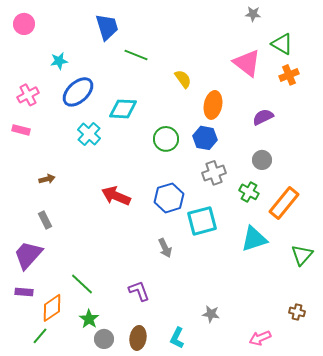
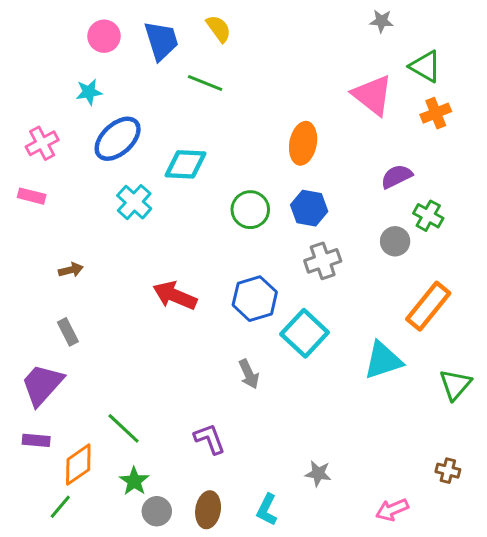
pink circle: (24, 24) -> (104, 36), moved
yellow semicircle: (183, 79) -> (219, 29), moved
orange ellipse: (213, 105) -> (303, 143), moved
green cross: (249, 192) -> (428, 216), moved
cyan square: (202, 221) -> (305, 333), turned -32

